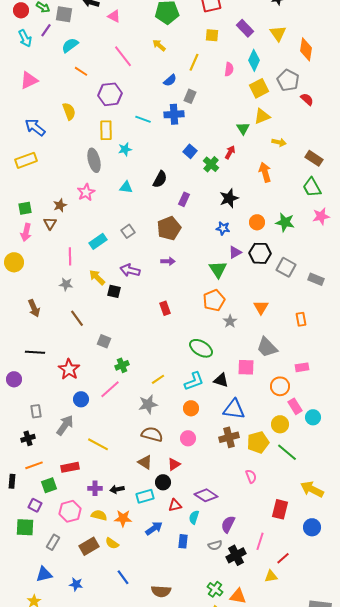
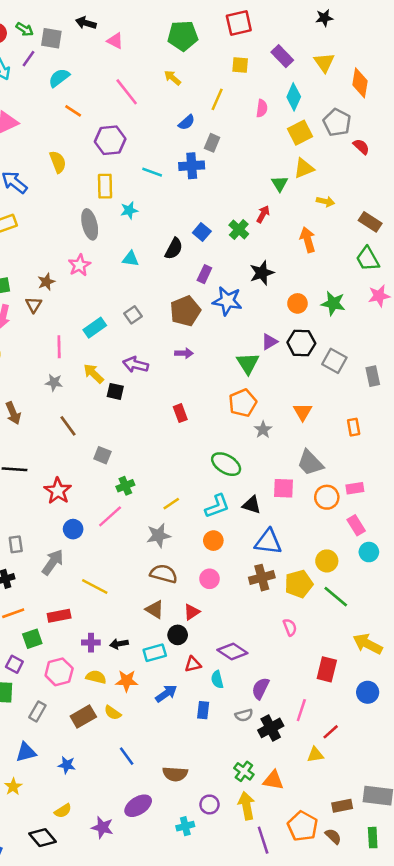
blue square: (190, 151) -> (202, 232), moved
blue star: (223, 228) -> (227, 301), moved, size x1.6
gray rectangle: (316, 279) -> (373, 376), turned 56
orange circle: (280, 386) -> (327, 497), moved
pink rectangle: (295, 406) -> (356, 525), moved
cyan semicircle: (194, 517) -> (217, 680), turned -32

